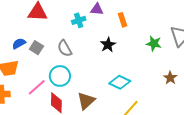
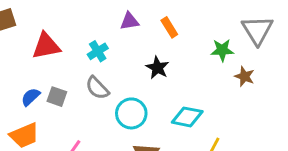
cyan cross: (79, 20) -> (98, 51), moved
cyan circle: (60, 76) -> (131, 113), moved
brown star: (170, 78) -> (244, 76), moved

